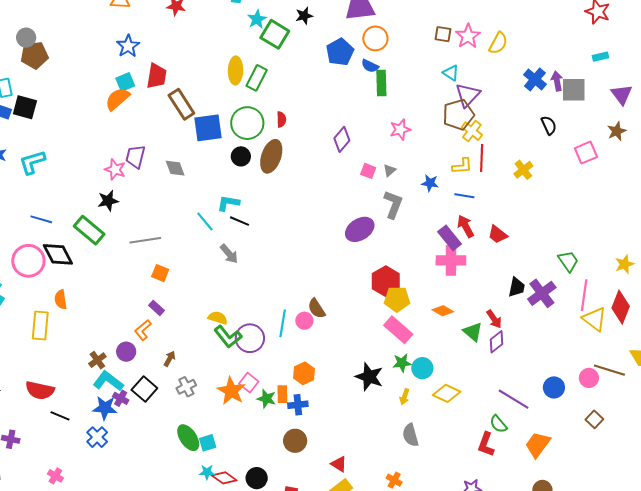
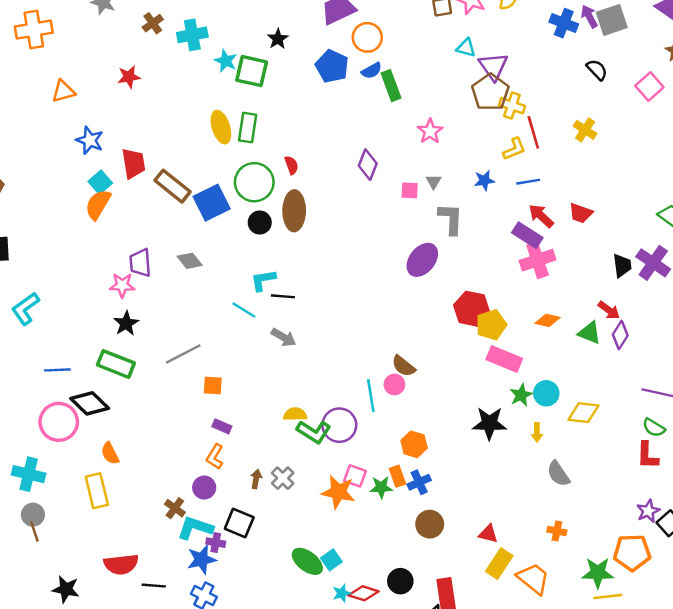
blue semicircle: (370, 66) -> (372, 71), turned -36
gray cross: (186, 387) -> (283, 478), moved

